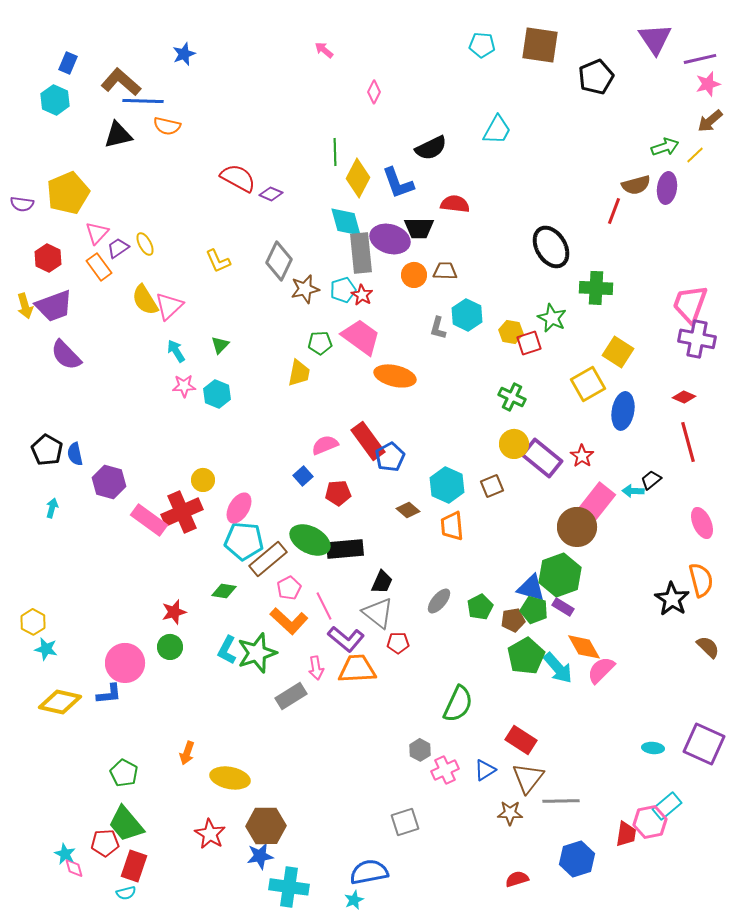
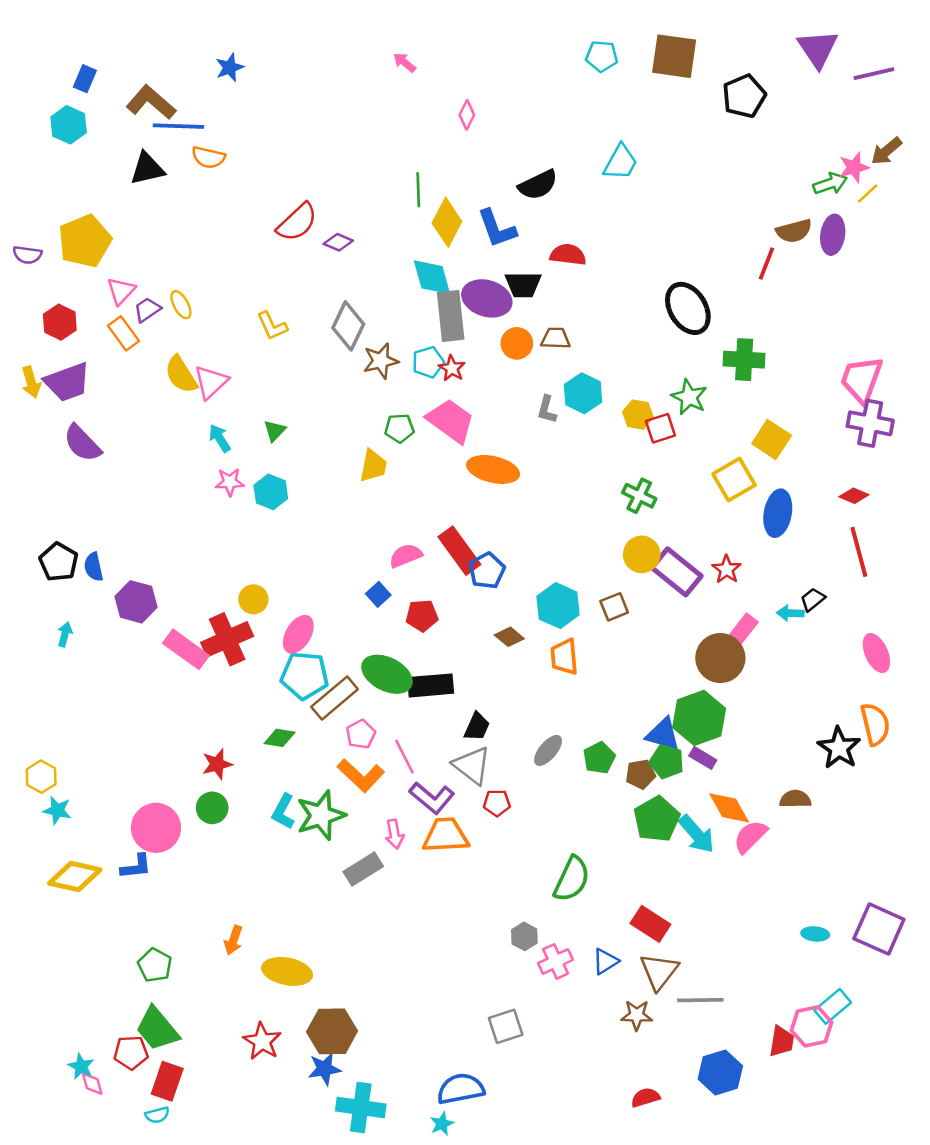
pink star: (708, 84) -> (854, 167), moved
red semicircle: (238, 178) -> (297, 222), turned 108
pink rectangle: (596, 503) -> (744, 628), size x0.6
brown semicircle: (708, 647) -> (795, 799), moved, turned -45

